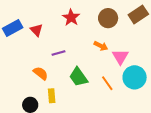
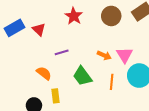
orange arrow: (101, 46) -> (104, 55), moved
orange line: (107, 83) -> (112, 82), turned 42

